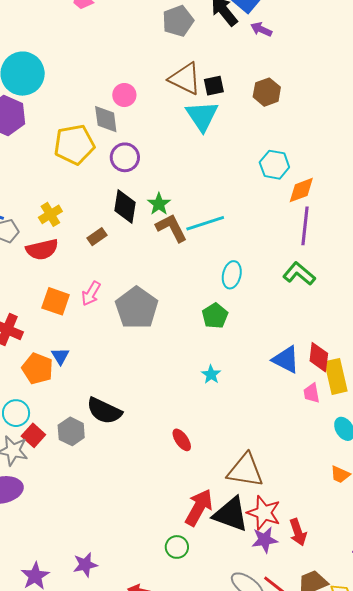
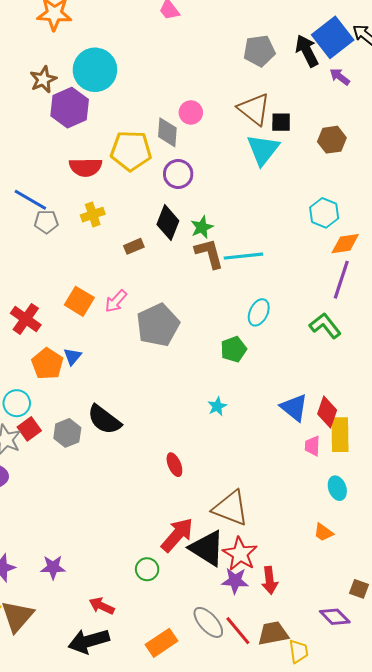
red semicircle: (42, 249) -> (86, 167), moved

